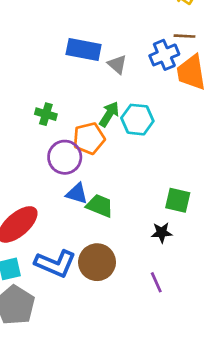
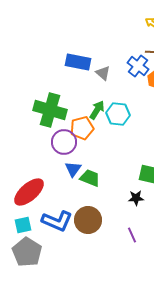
blue cross: (164, 55) -> (138, 66), turned -30
green cross: (46, 114) -> (50, 110), size x2.0
blue triangle: (77, 194) -> (73, 169), turned 48

